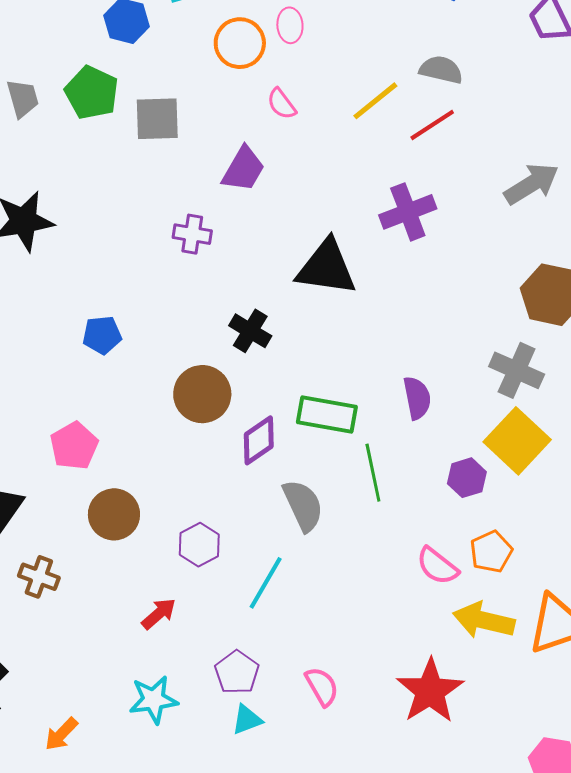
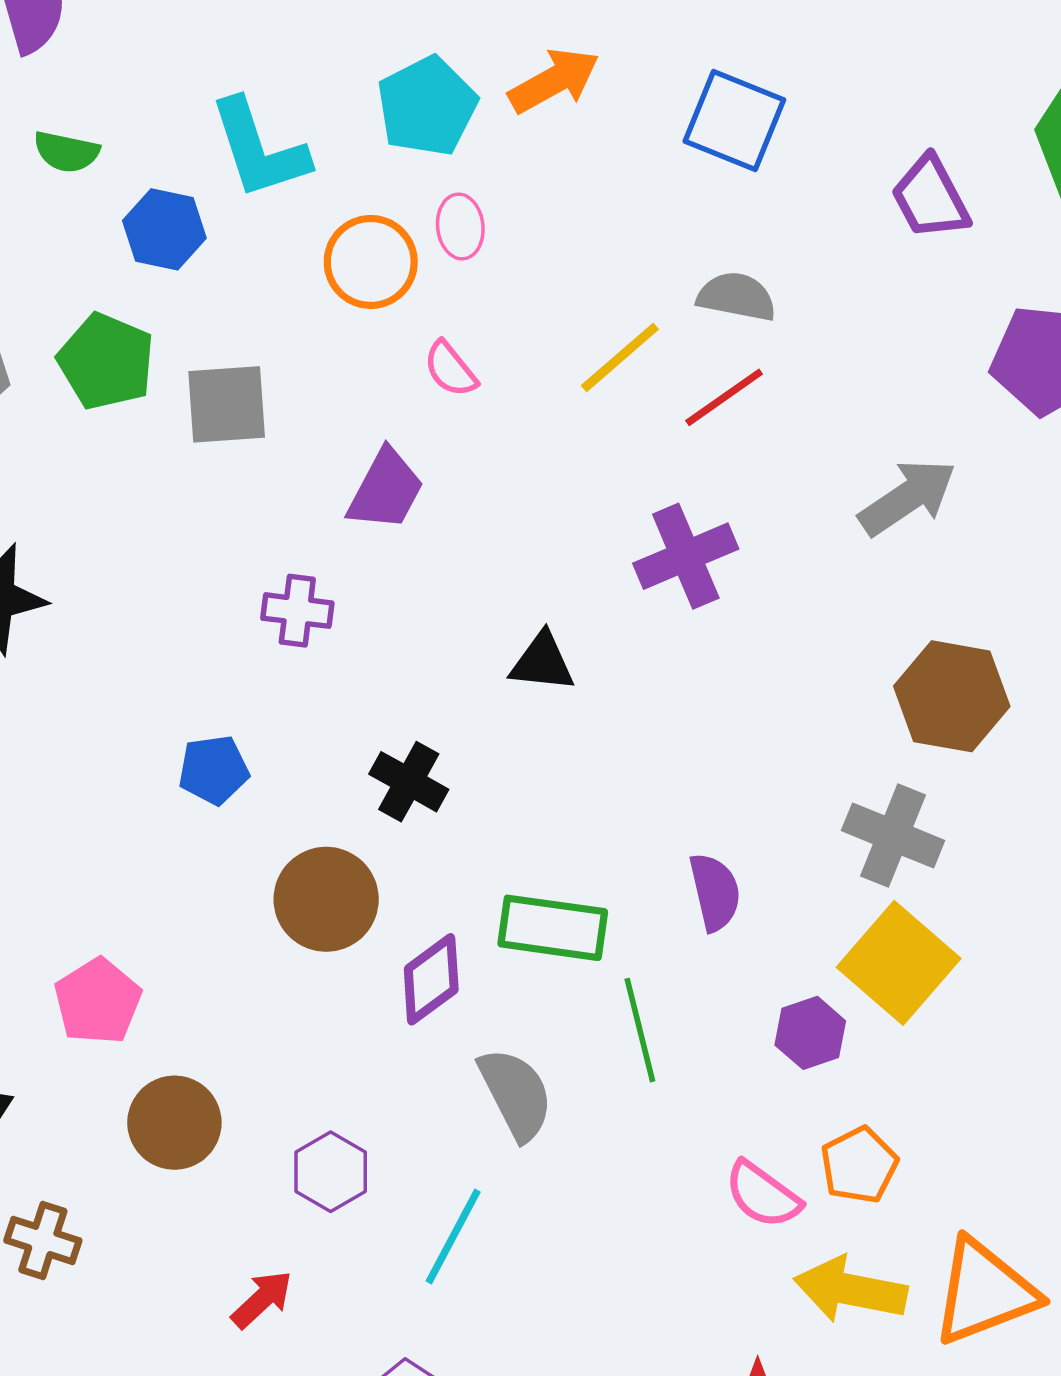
black triangle: (326, 268) -> (542, 662), size x0.6
blue pentagon: (102, 335) -> (214, 770), moved

